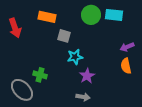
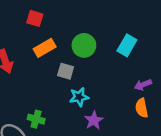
green circle: (91, 15) -> (84, 45), moved
cyan rectangle: (114, 15) -> (127, 45), turned -66
orange rectangle: (47, 17) -> (45, 48), turned -42

